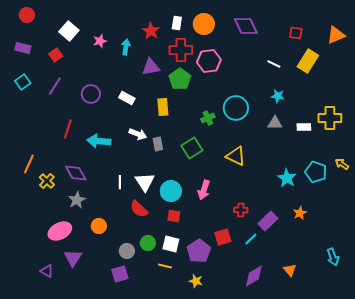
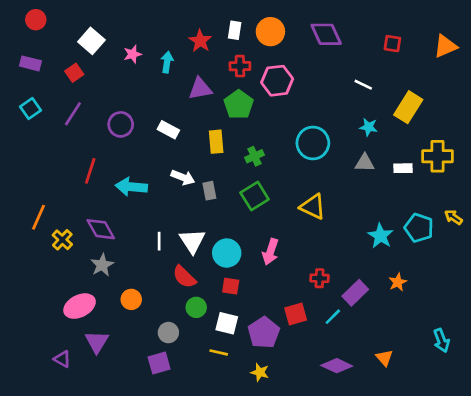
red cross: (181, 50) -> (240, 66), size x0.7
yellow rectangle: (308, 61) -> (408, 107), moved
green cross: (208, 118) -> (255, 156), moved
green circle: (148, 243) -> (196, 307), moved
purple diamond: (254, 276) -> (337, 366), turned 55

